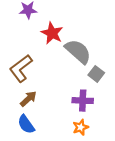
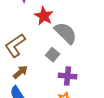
gray square: (96, 74) -> (53, 55), moved

